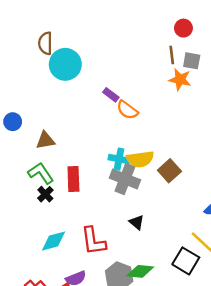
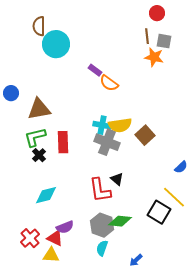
brown triangle: (45, 140) -> (39, 109), size x1.4
green L-shape: (41, 173) -> (35, 137), turned -70
red L-shape: (93, 241) -> (100, 190), moved

